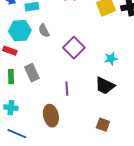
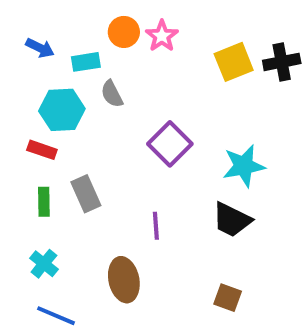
gray semicircle: (44, 31) -> (112, 94), moved
cyan star: (111, 59) -> (244, 166), size x1.5
cyan cross: (11, 108) -> (44, 264), turned 32

